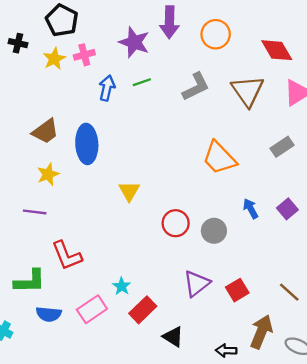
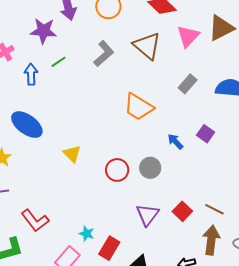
blue ellipse: (87, 144) -> (27, 125), turned -36
brown line: (289, 292) -> (214, 209), moved

